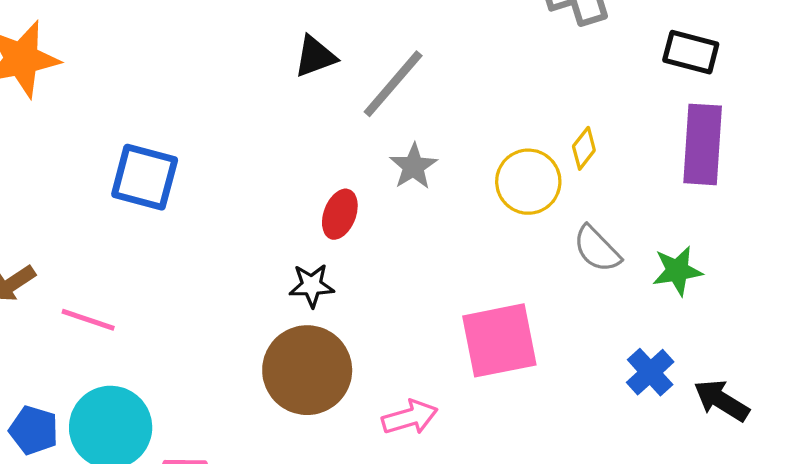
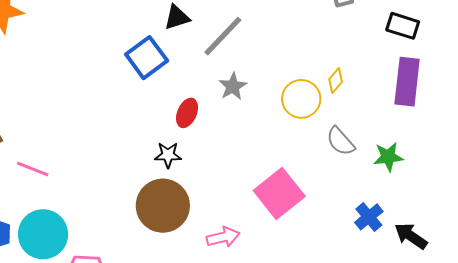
blue square: (145, 177) -> (147, 58), moved, turned 36
pink square: (499, 340) -> (279, 193), turned -30

